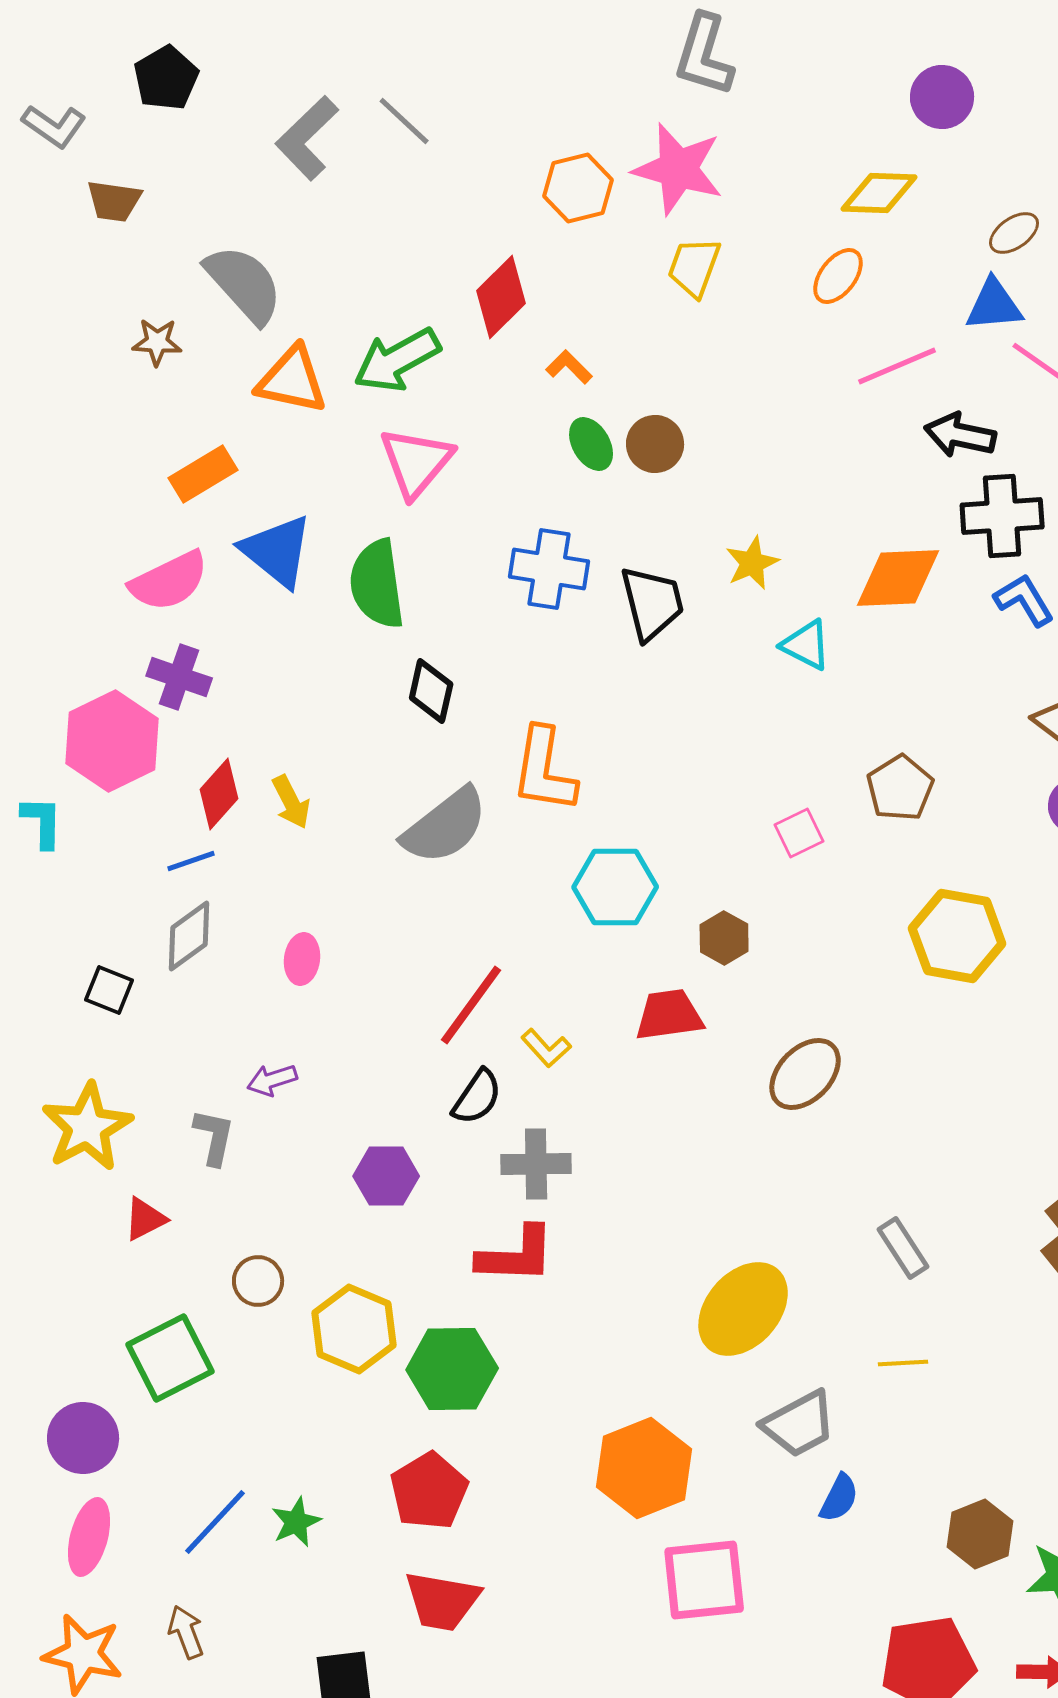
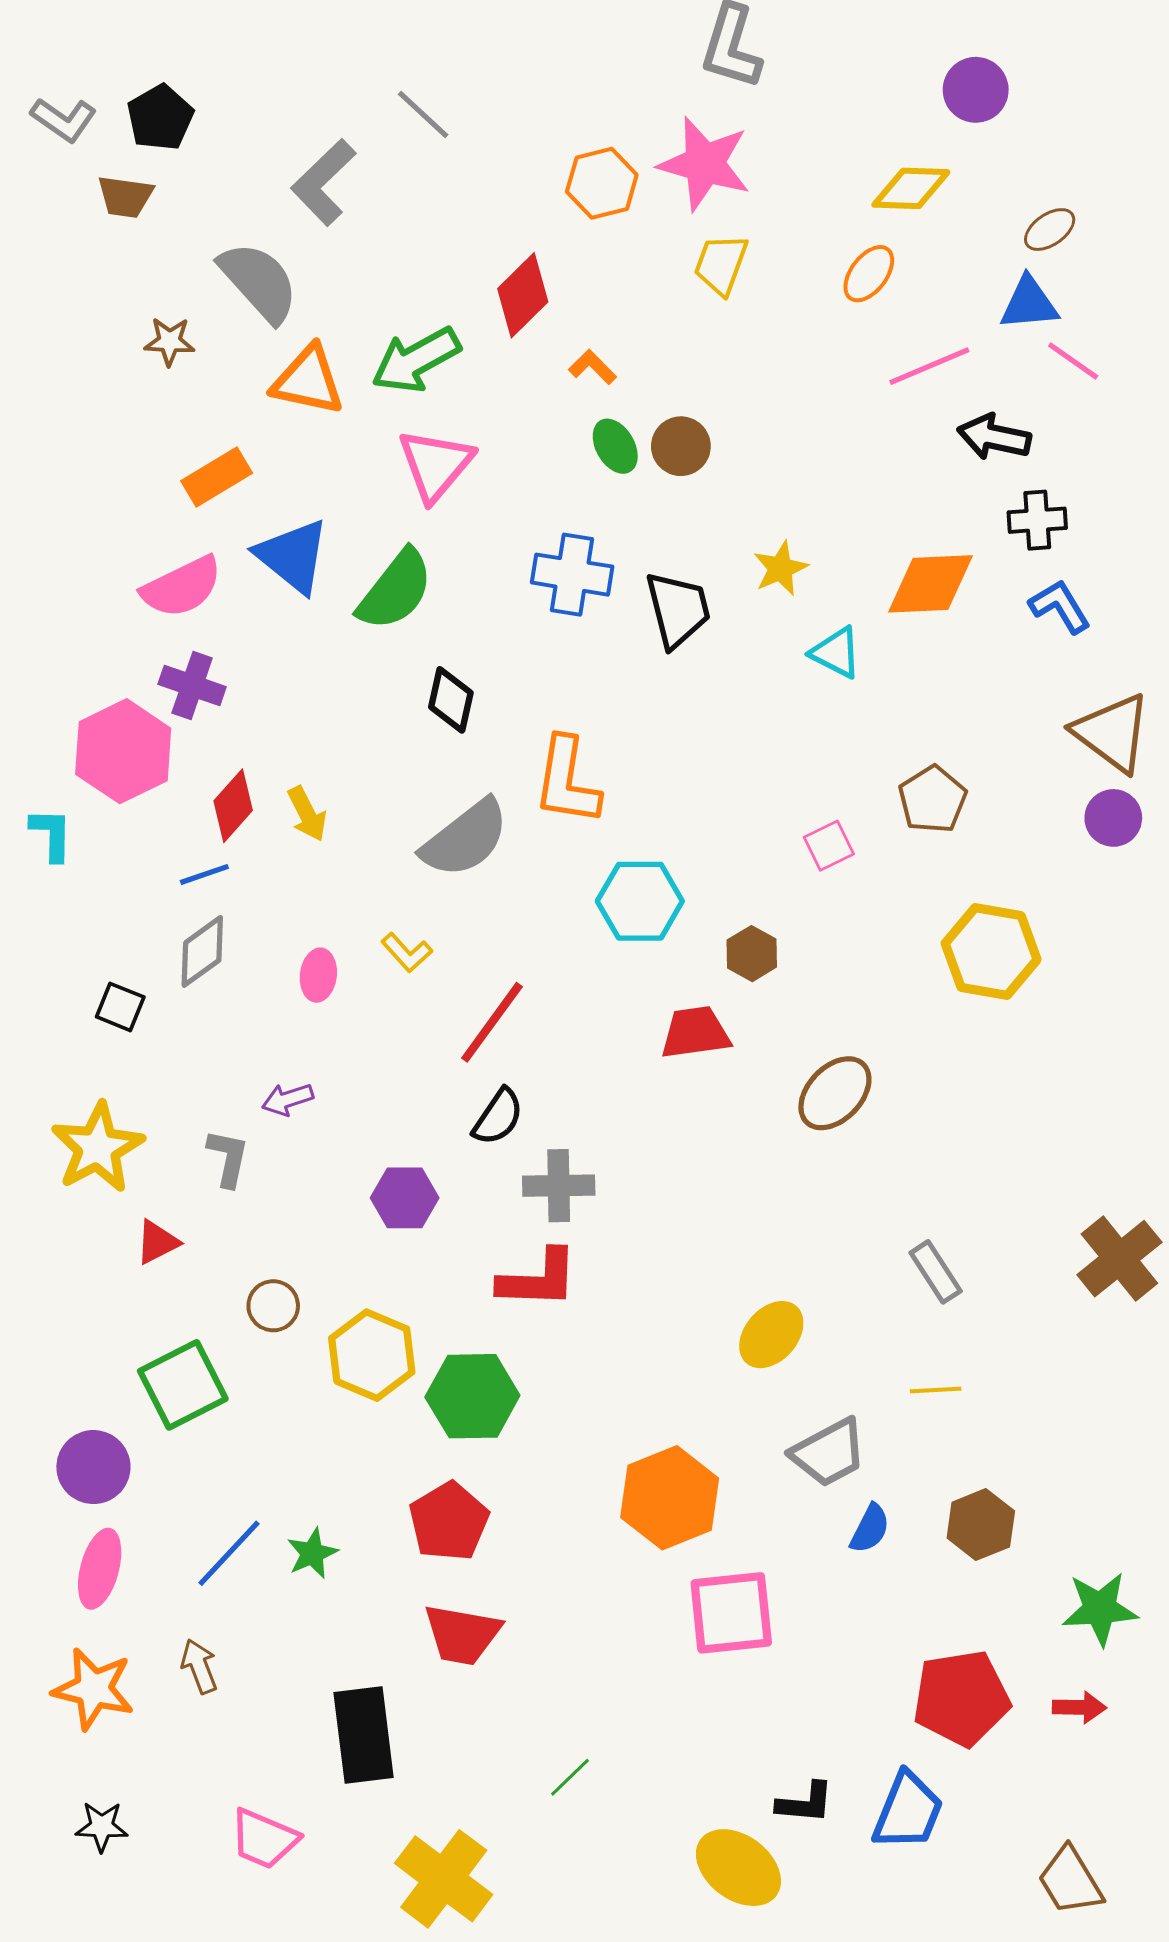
black pentagon: (166, 78) -> (160, 118), moved
gray L-shape: (307, 138) -> (324, 182), moved
black cross: (1002, 516) -> (1037, 520), size x0.7
green semicircle: (377, 584) -> (395, 590), turned -134
yellow L-shape: (546, 1048) -> (407, 953), moved
yellow ellipse: (743, 1309) -> (771, 1335), size x0.7
brown hexagon: (980, 1534) -> (981, 1525), moved

